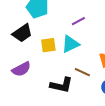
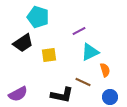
cyan triangle: (70, 44) -> (90, 52), moved
purple semicircle: (21, 69) -> (18, 94), moved

